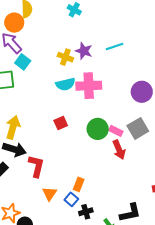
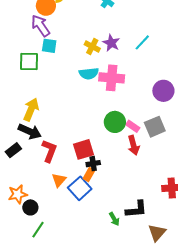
cyan line: (115, 47) -> (142, 42), turned -36
cyan square: (23, 62) -> (49, 46), turned -35
red square: (61, 123) -> (83, 149), moved, size x1.5
blue square: (71, 199) -> (80, 188), size x1.6
black cross: (86, 212) -> (93, 164), moved

